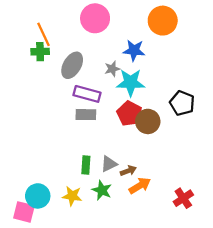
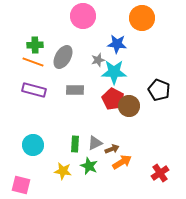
orange line: (43, 34) -> (33, 62), moved, turned -45
purple rectangle: (87, 94) -> (34, 90), moved
gray rectangle: (86, 115) -> (75, 90), moved
cyan circle: (38, 196) -> (33, 145), moved

